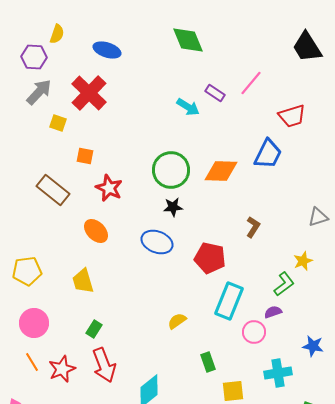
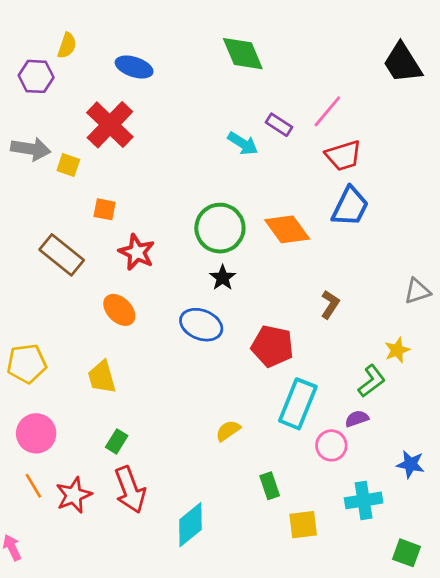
gray arrow: (39, 92) -> (31, 149), moved, turned 56
red trapezoid: (292, 116) -> (343, 156), moved
orange diamond: (221, 171) -> (287, 229), turned 52
black star: (173, 207) -> (223, 278), turned -30

